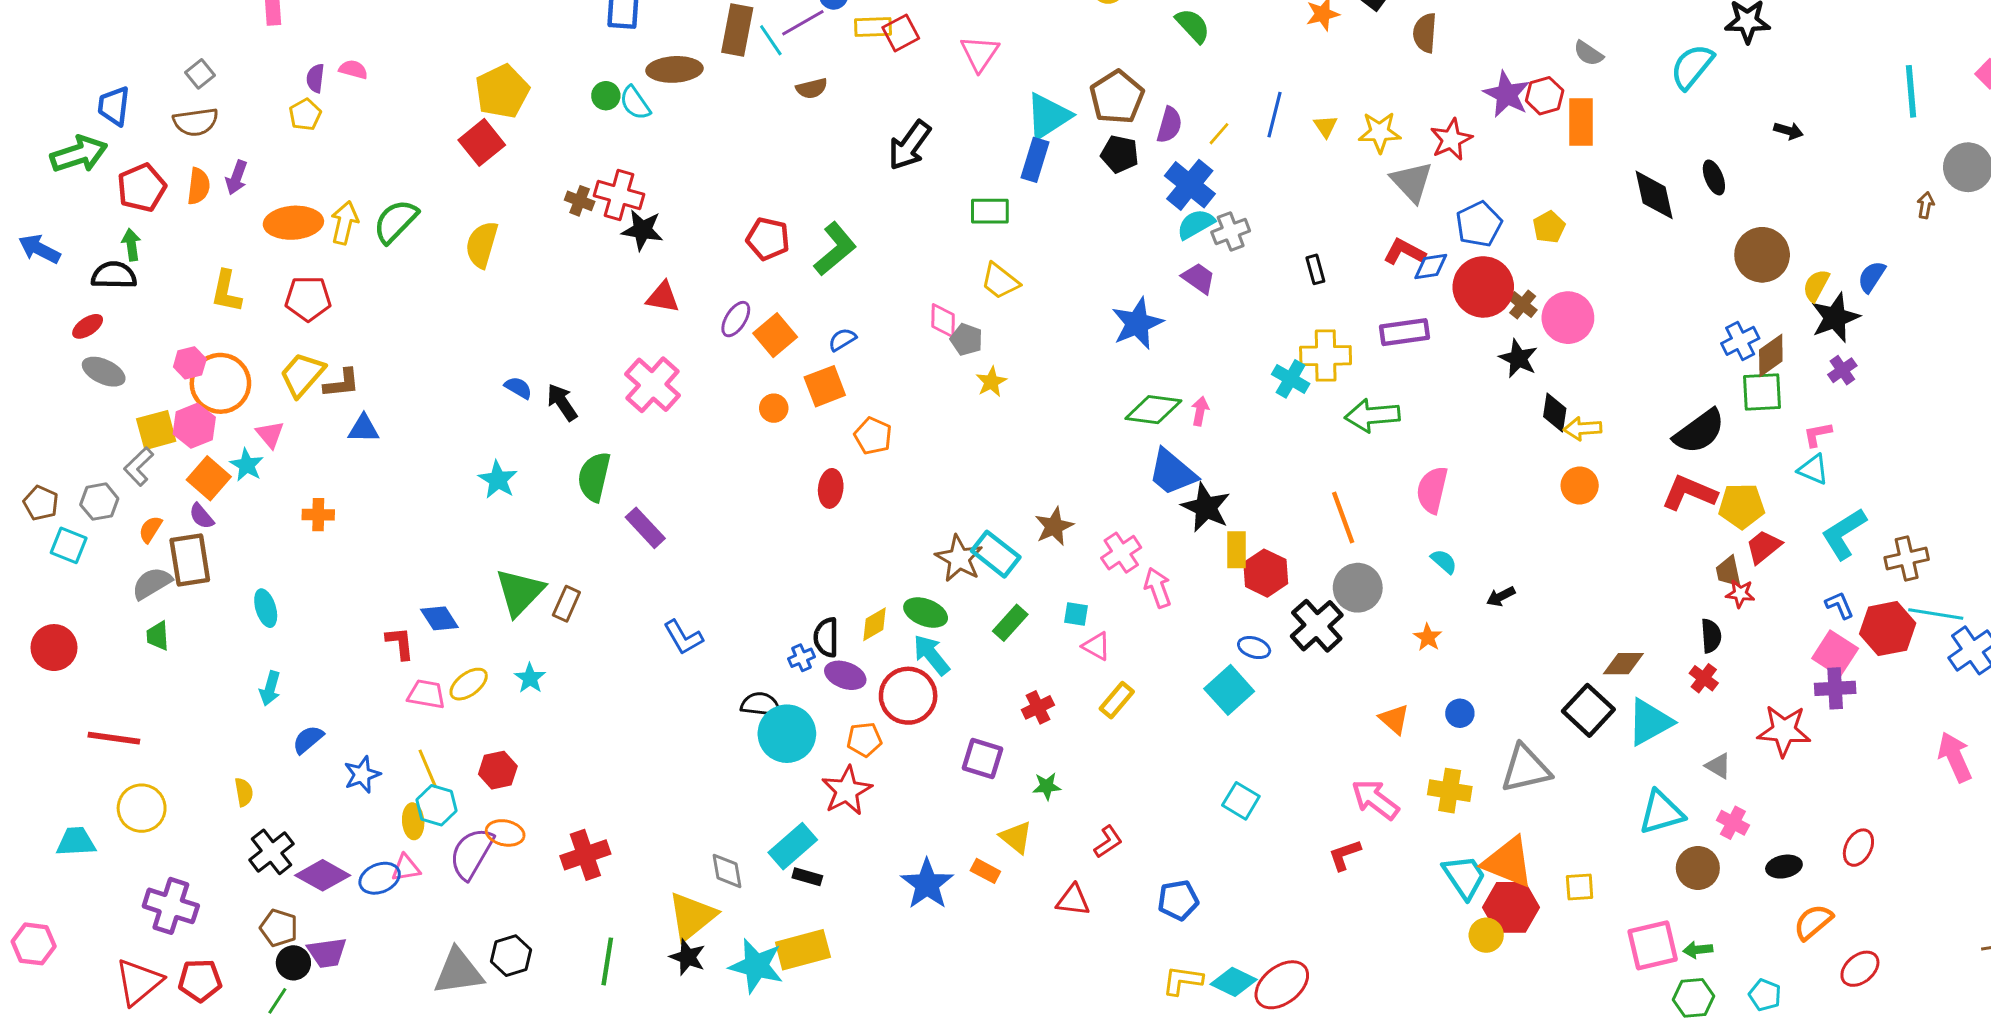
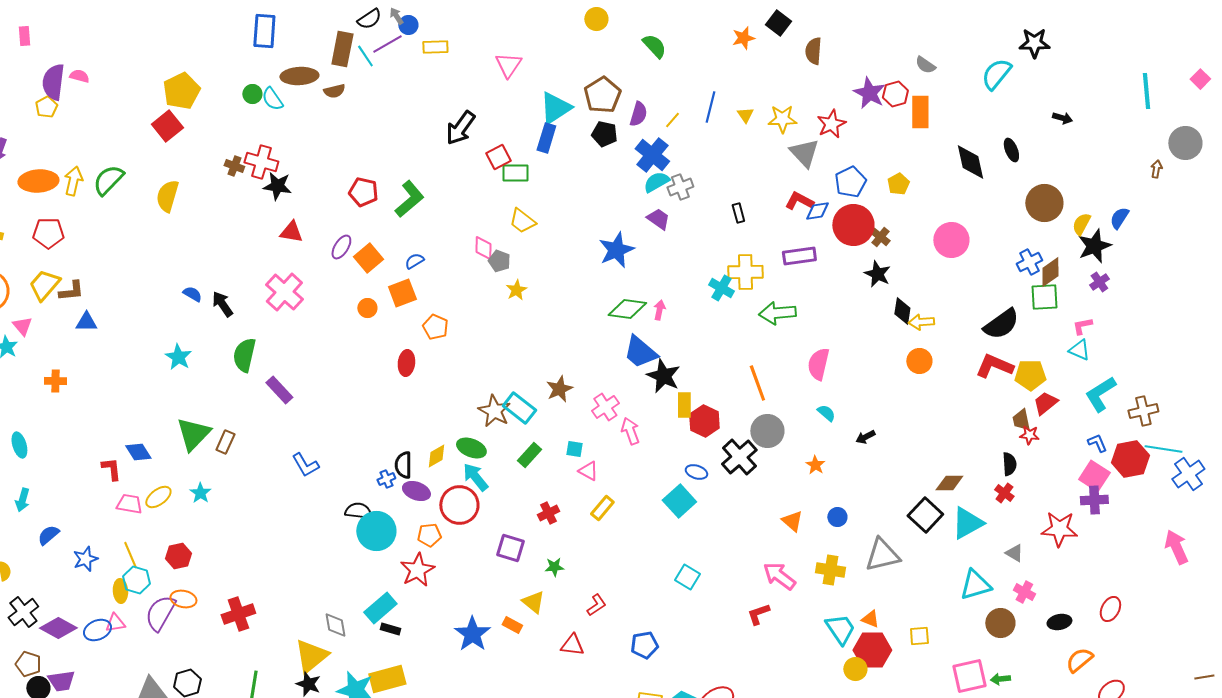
red square: (901, 33) -> (498, 157), moved
purple semicircle: (315, 78) -> (53, 82), size x1.8
brown semicircle: (812, 88) -> (334, 91), moved
pink circle: (1568, 318) -> (951, 240), moved
orange triangle: (1508, 862) -> (870, 619), size x0.5

